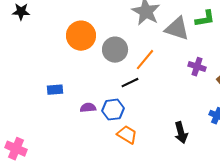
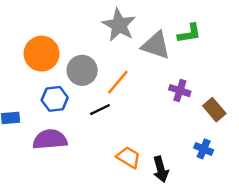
purple semicircle: (88, 108) -> (50, 139), size x1.8
blue hexagon: (113, 110) -> (55, 99), moved
orange trapezoid: (127, 135) -> (129, 157), moved

